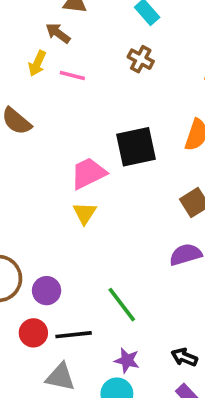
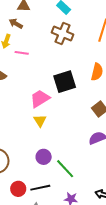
brown cross: (141, 59) -> (63, 33), size x1.5
pink line: (72, 76) -> (22, 53), moved
purple circle: (47, 291) -> (44, 157), moved

